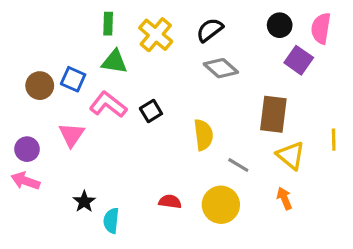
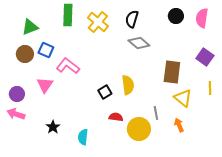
green rectangle: (108, 24) -> (68, 15), size x1.5
black semicircle: (210, 30) -> (132, 19), turned -36
purple square: (299, 60) -> (205, 57), moved
green triangle: (114, 62) -> (30, 27), moved, turned -30
black square: (151, 111) -> (105, 92), moved
gray line: (238, 165) -> (156, 113), moved, turned 48
red semicircle: (170, 202) -> (116, 117), moved
cyan semicircle: (111, 221) -> (83, 137), moved

